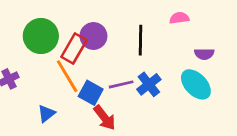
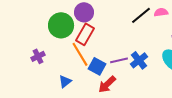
purple circle: (93, 36) -> (84, 12), moved
black line: (141, 40) -> (141, 15), moved, turned 50
red arrow: (105, 118) -> (107, 84), turned 84

